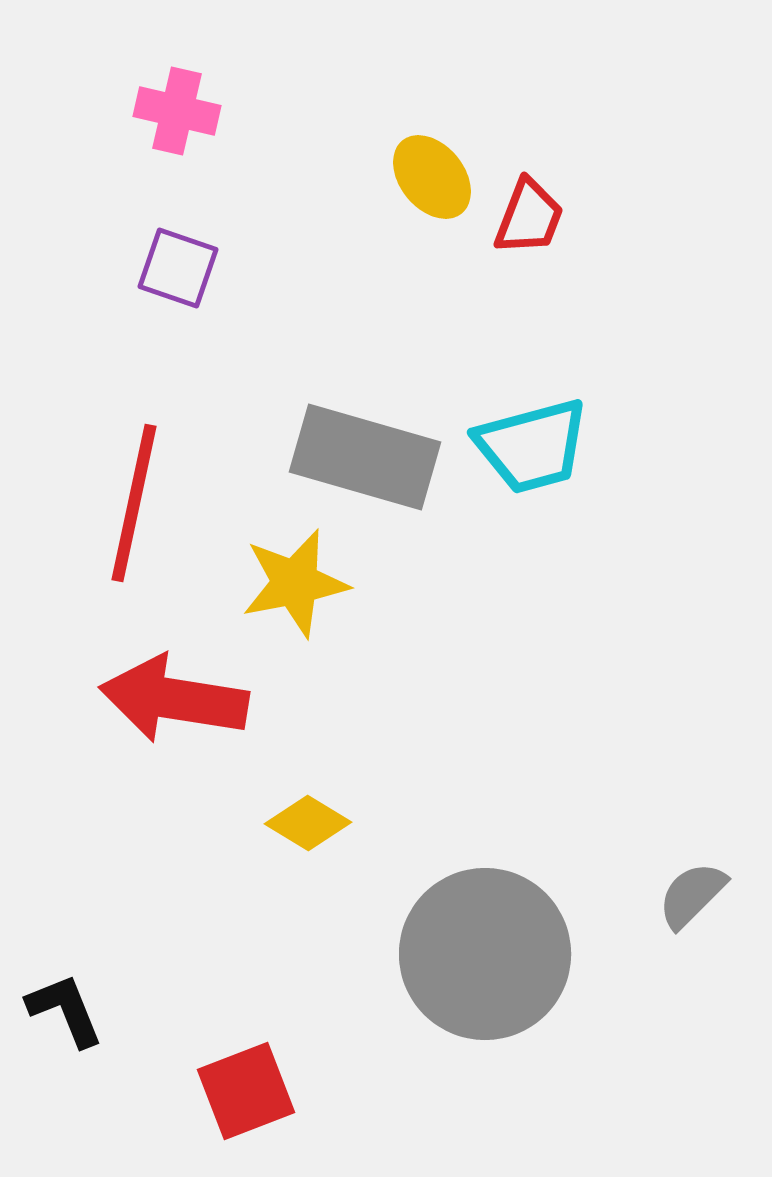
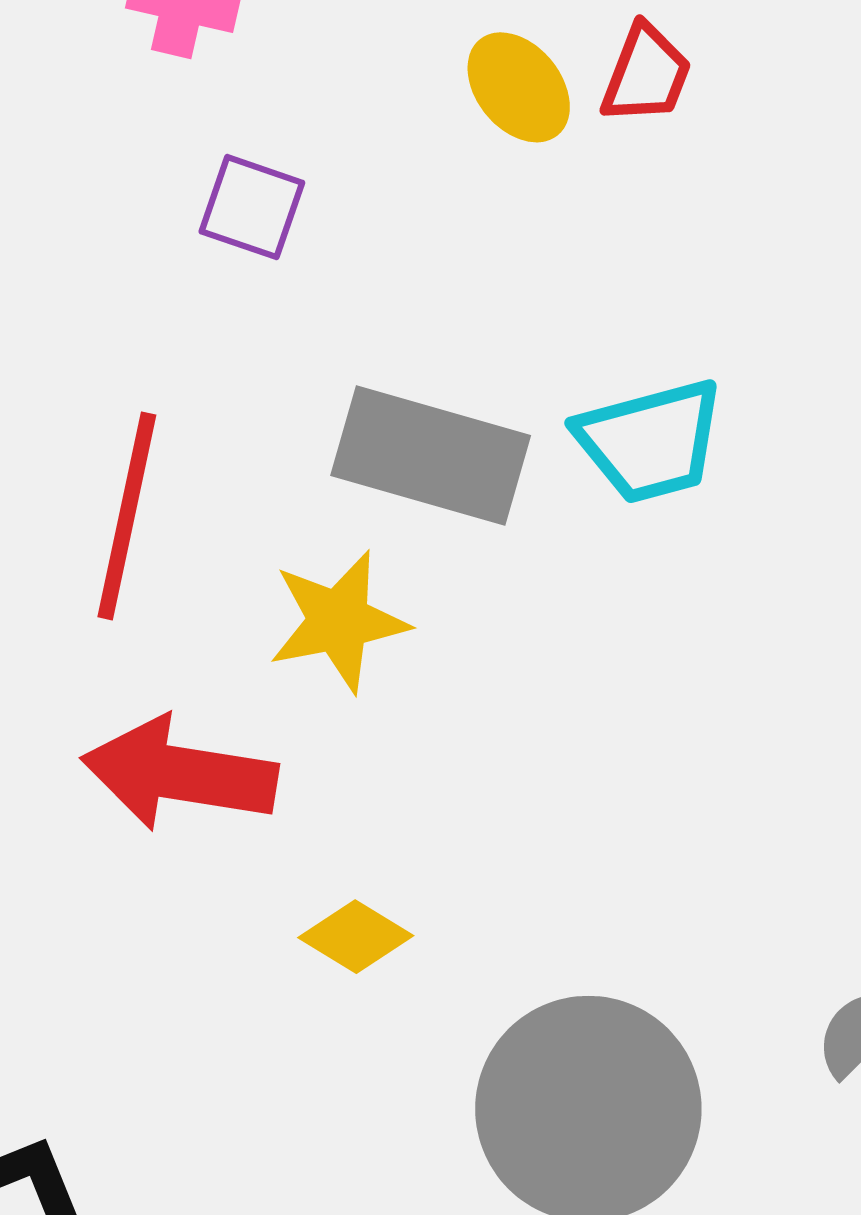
red trapezoid: (529, 217) -> (646, 74), moved
purple square: (178, 268) -> (252, 207), moved

